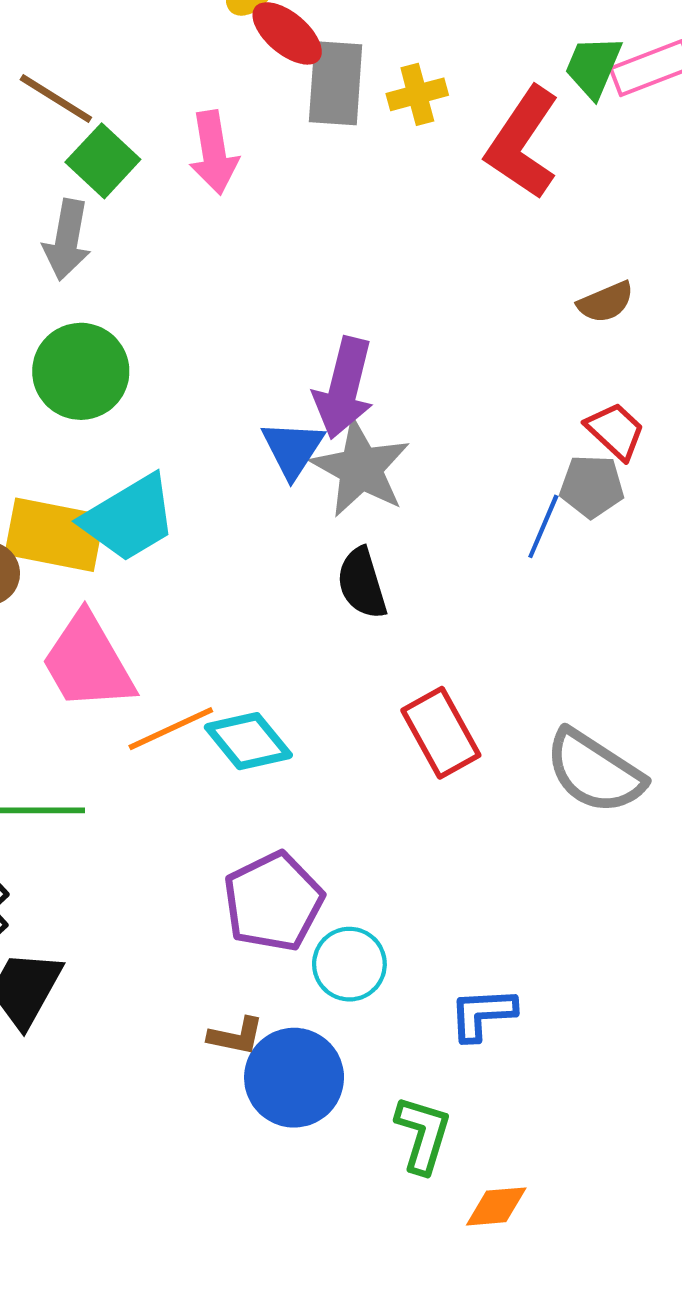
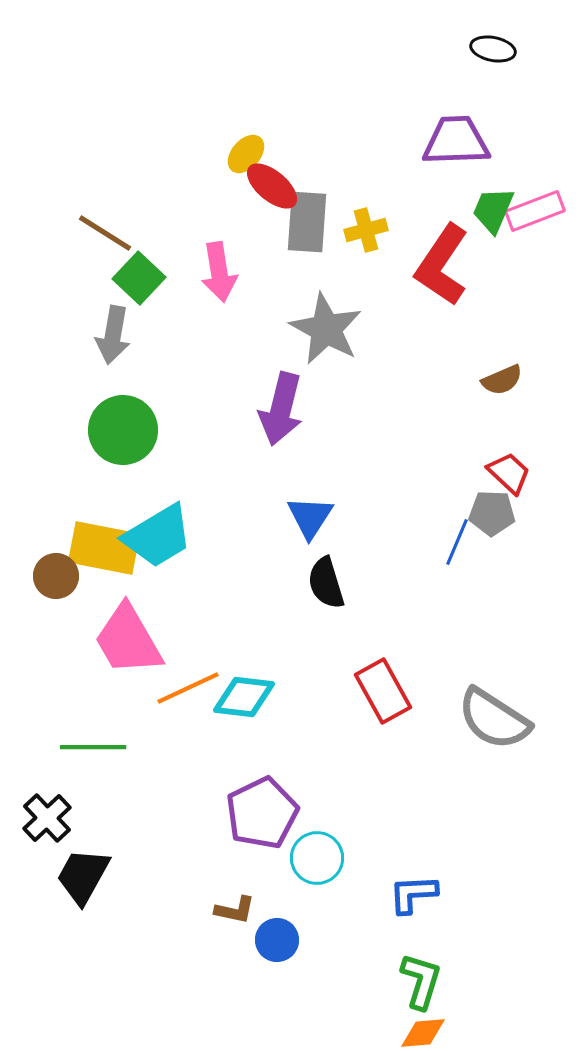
purple arrow: (344, 388) -> (281, 409), moved
blue triangle: (293, 449) -> (310, 517), moved
gray star: (361, 468) -> (326, 329), moved
cyan diamond: (248, 741) -> (244, 697), turned -44
blue circle: (294, 1078) -> (277, 940), size x0.6
green L-shape: (423, 1134) -> (421, 981), moved

